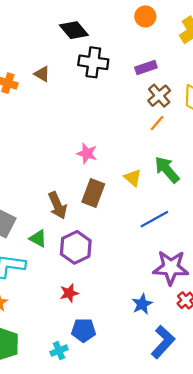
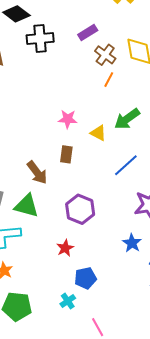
pink star: (87, 153) -> (68, 119), moved
green arrow: (167, 170) -> (127, 119), turned -72
brown rectangle: (93, 193) -> (66, 154), size x0.7
green triangle: (38, 238) -> (27, 206), size x1.5
purple hexagon: (76, 247) -> (80, 209), moved

